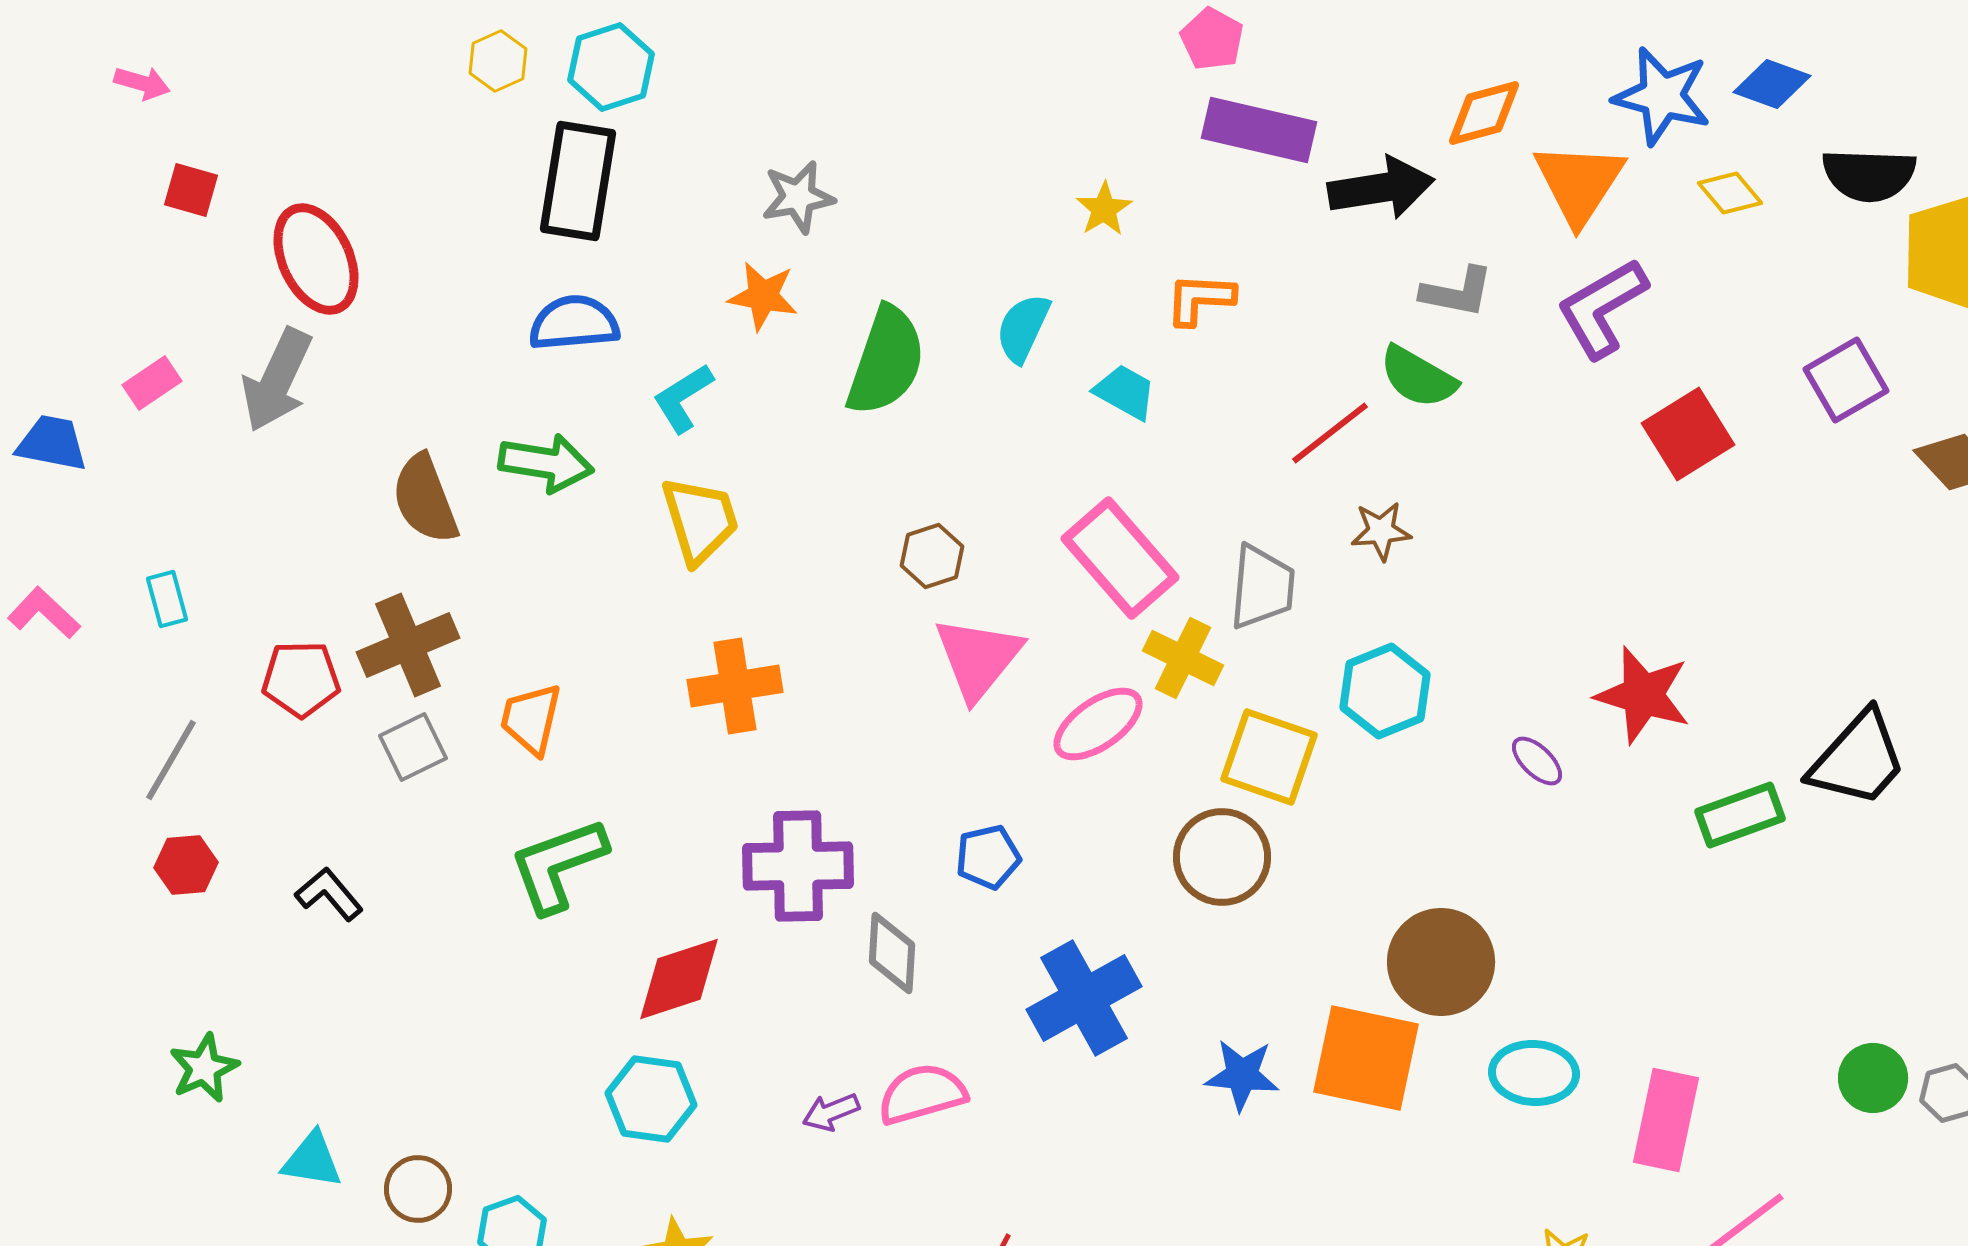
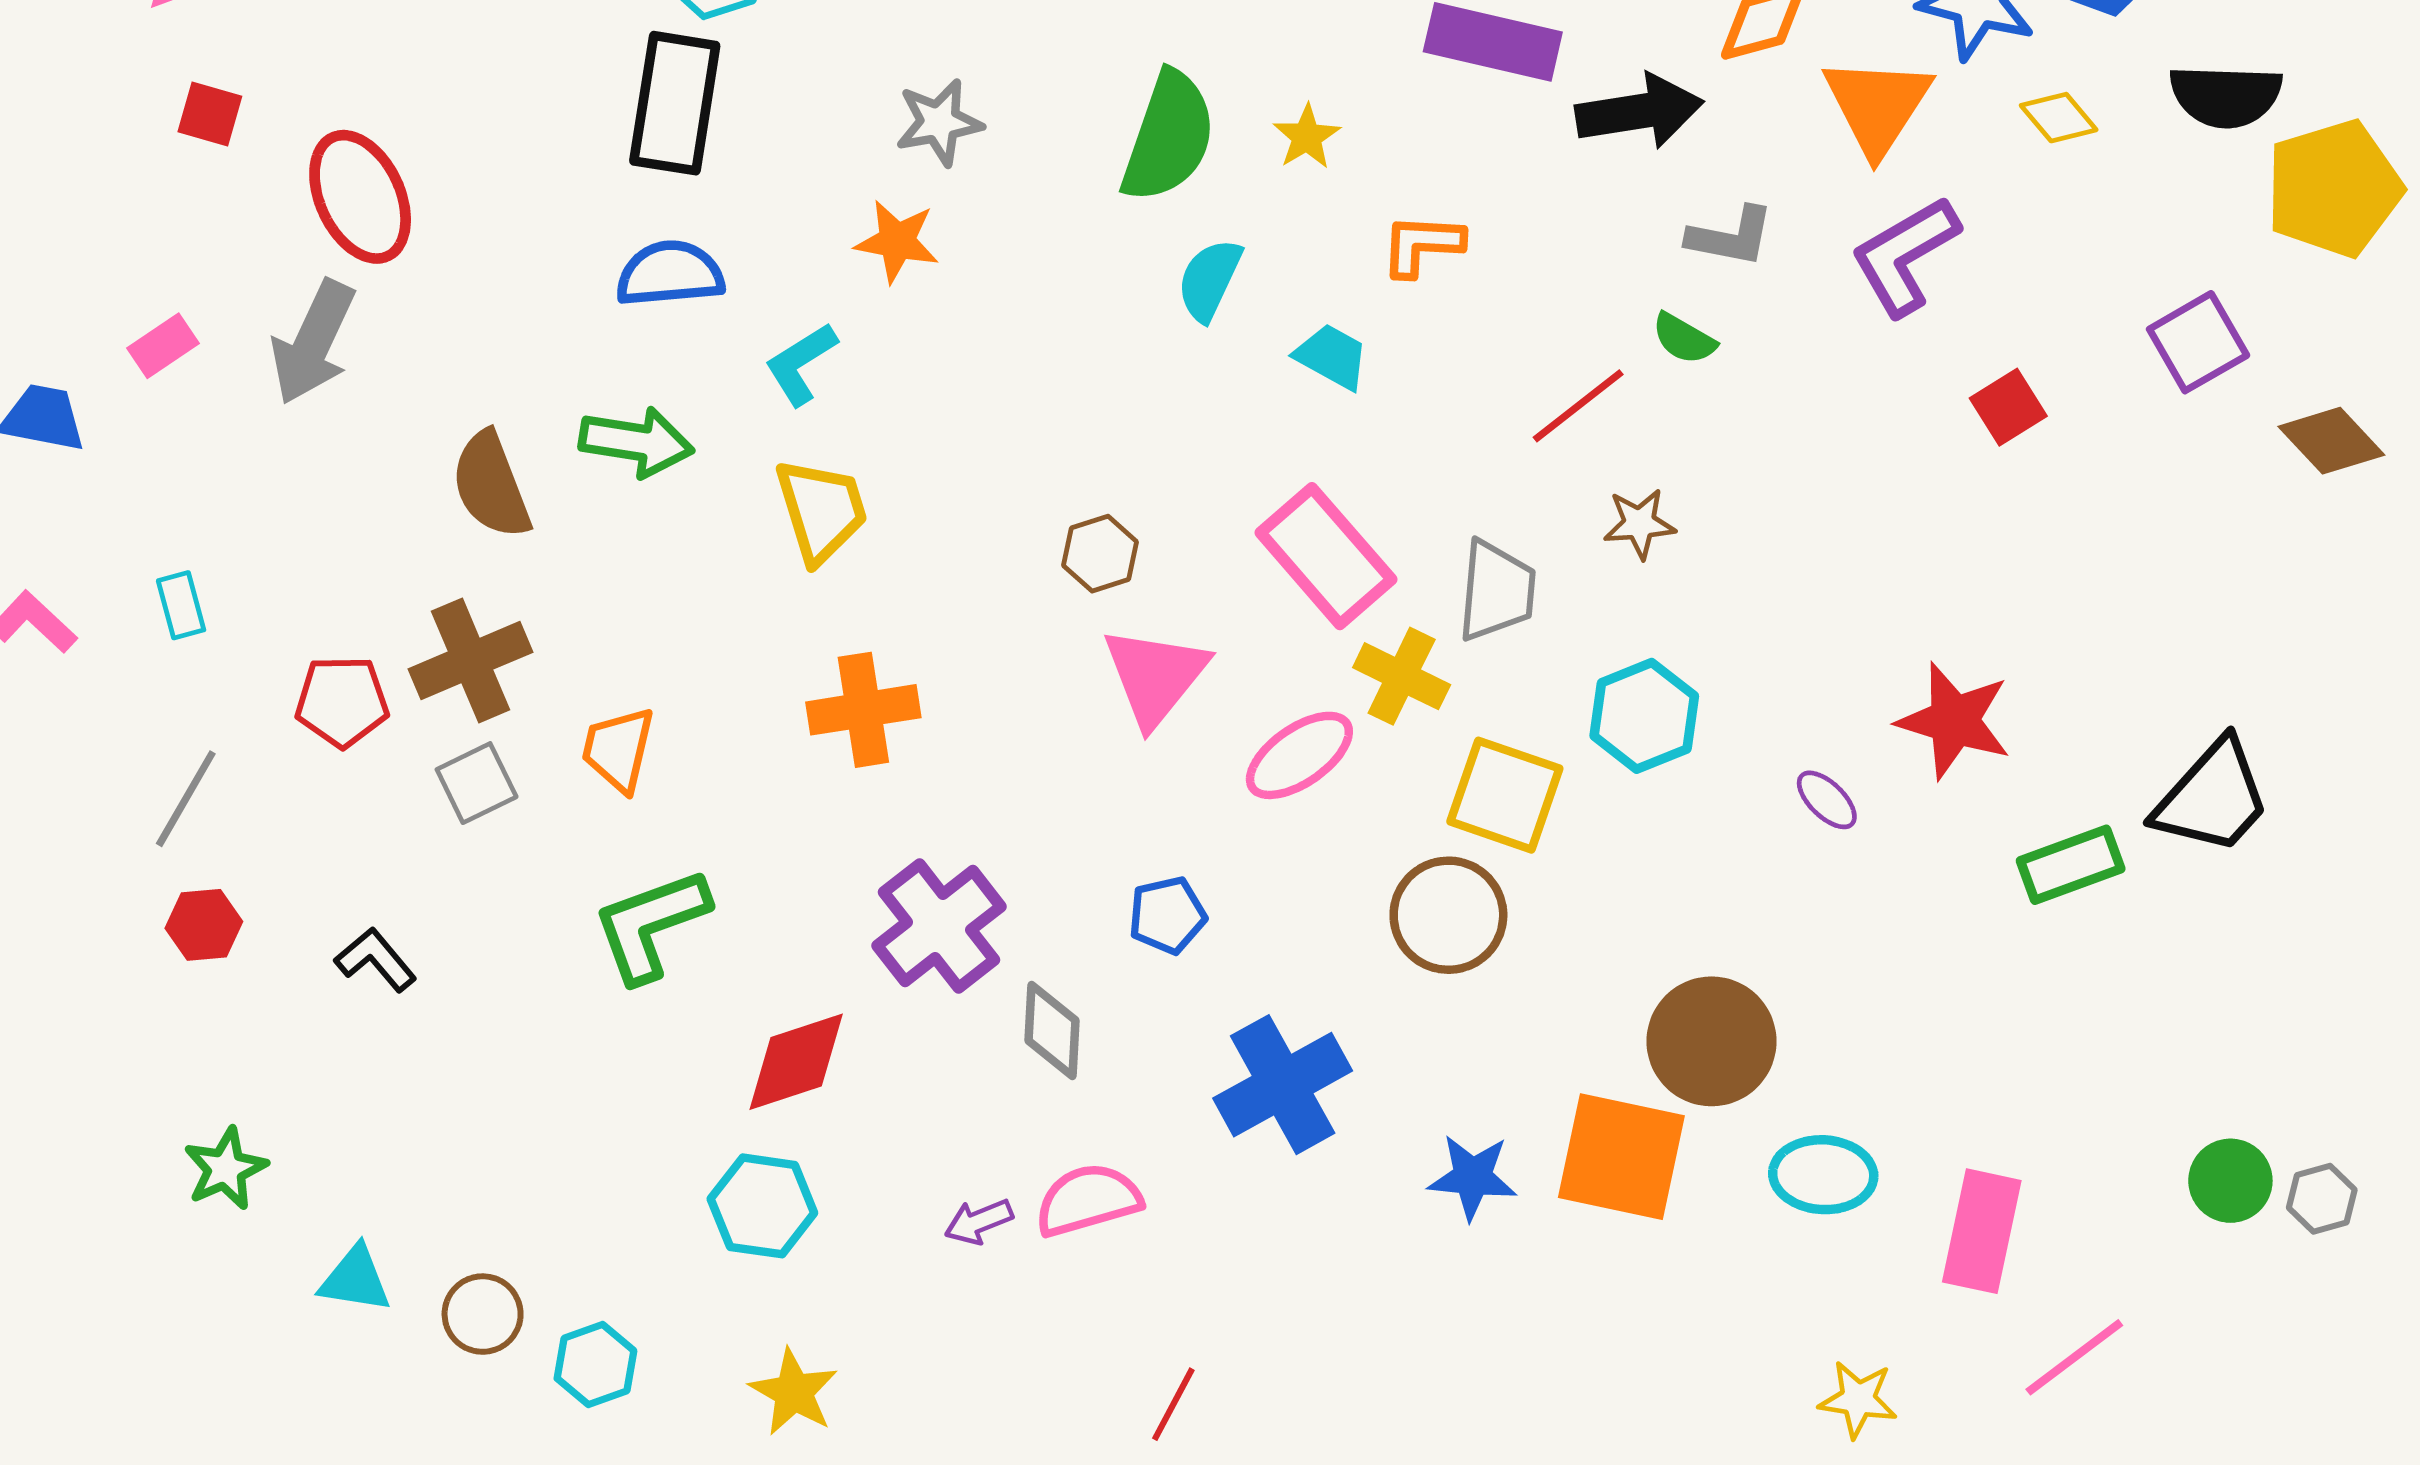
green semicircle: (886, 361) -> (1169, 137), moved
green semicircle: (1418, 377) -> (1684, 339), size x0.7
red square: (1688, 434) -> (2008, 407), size x0.7
purple cross: (798, 866) -> (939, 926), turned -37

